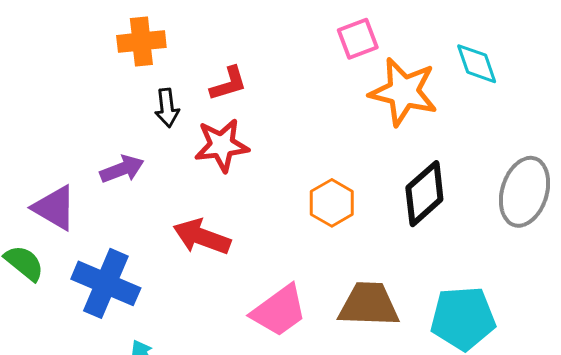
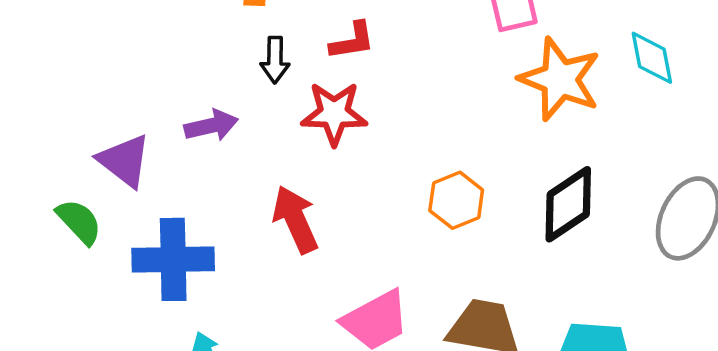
red arrow: (202, 237) -> (295, 219), turned 38
blue cross: (106, 283) -> (173, 259), turned -32

